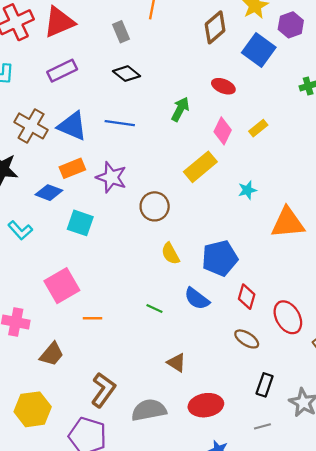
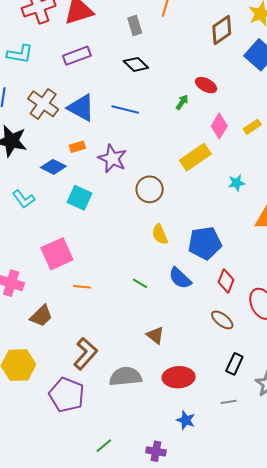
red ellipse: (223, 86) -> (206, 85), moved
green arrow: (180, 109) -> (182, 102), size x0.7
orange rectangle: (72, 168) -> (77, 147), size x0.7

